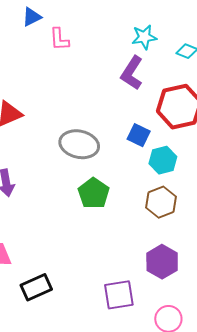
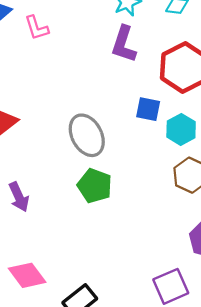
gray ellipse: (79, 144) -> (87, 135), turned 63
green pentagon: (94, 193) -> (95, 186), moved

